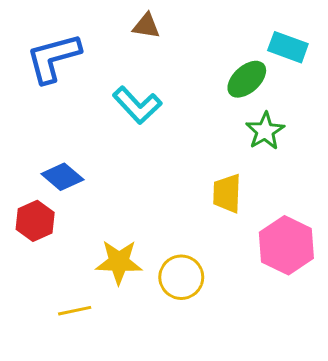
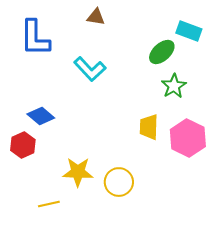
blue L-shape: (53, 58) -> (35, 38), turned -75
pink hexagon: (286, 245) -> (188, 138), moved

